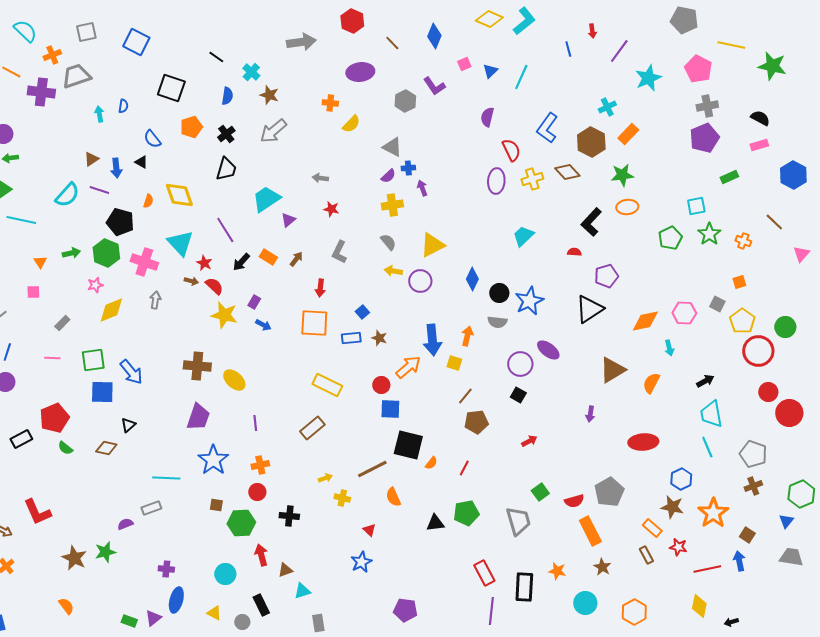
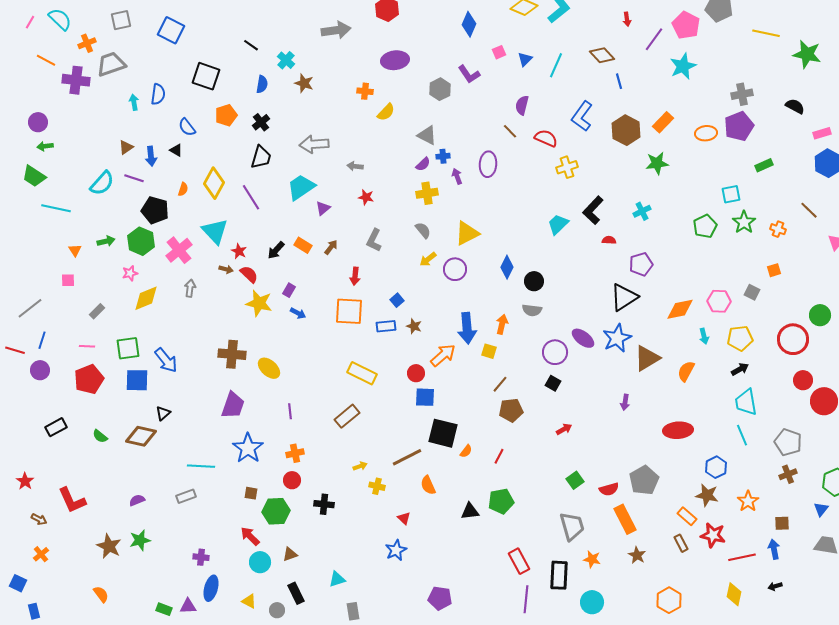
brown line: (392, 43) -> (510, 131), moved
blue line: (568, 49) -> (619, 81), moved
pink pentagon: (698, 69) -> (686, 25), moved
blue semicircle: (123, 106) -> (158, 94), size x1.5
cyan cross: (607, 107) -> (642, 211), moved
gray arrow: (273, 131) -> (314, 144), moved, turned 36
pink rectangle: (759, 145) -> (822, 133), moved
red semicircle: (511, 150) -> (546, 138), turned -40
brown diamond: (567, 172) -> (602, 55), moved
purple ellipse: (496, 181) -> (488, 164), moved
yellow diamond: (179, 195) -> (214, 183), turned 48
orange ellipse: (627, 207) -> (706, 133), moved
black L-shape: (591, 222) -> (593, 210), moved
purple line: (225, 230) -> (251, 197), moved
pink cross: (144, 262) -> (179, 250), turned 32
yellow arrow: (393, 271) -> (428, 259), turned -48
blue star: (529, 301) -> (617, 338), moved
yellow pentagon: (742, 321) -> (740, 338), moved, turned 30
red pentagon: (54, 418) -> (89, 379), moved
brown diamond: (106, 448) -> (141, 436), size x1.4
orange star: (713, 513) -> (748, 501), size x0.7
gray trapezoid: (518, 521) -> (572, 526), moved
purple semicircle: (125, 524) -> (137, 500), moved
brown square: (747, 535) -> (782, 523), turned -35
red star: (678, 547) -> (713, 535), size x1.4
red arrow: (261, 555) -> (250, 536), moved, turned -30
brown triangle: (285, 570) -> (290, 554), moved
cyan circle: (585, 603) -> (592, 602), moved
purple triangle: (153, 618) -> (188, 606), turned 36
black arrow: (731, 622) -> (775, 586), moved

